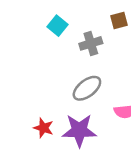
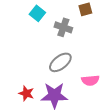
gray cross: (91, 43) -> (63, 27), turned 36

